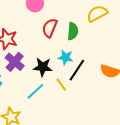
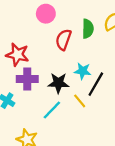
green semicircle: (73, 31) -> (88, 29), moved
purple cross: (15, 62) -> (27, 79), turned -36

